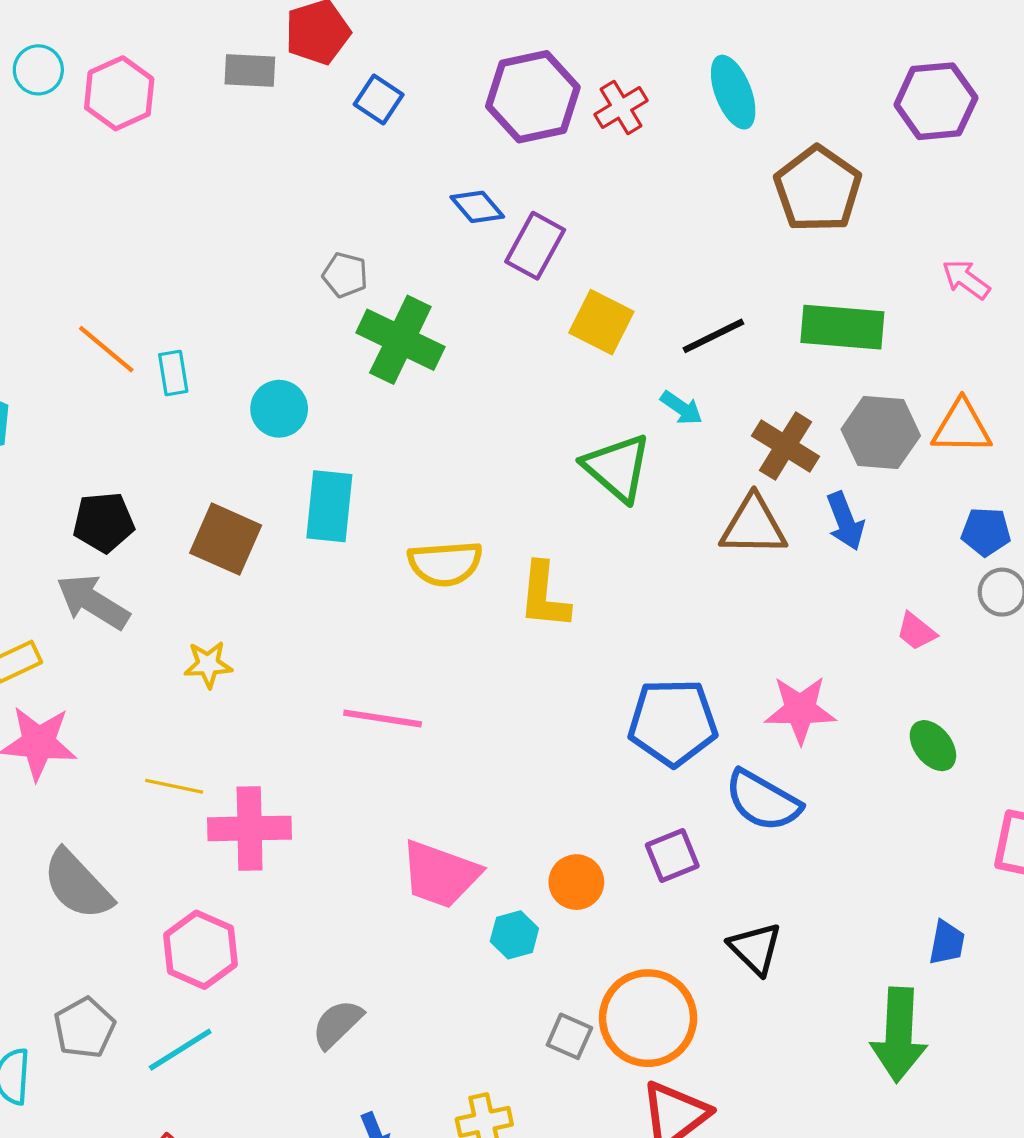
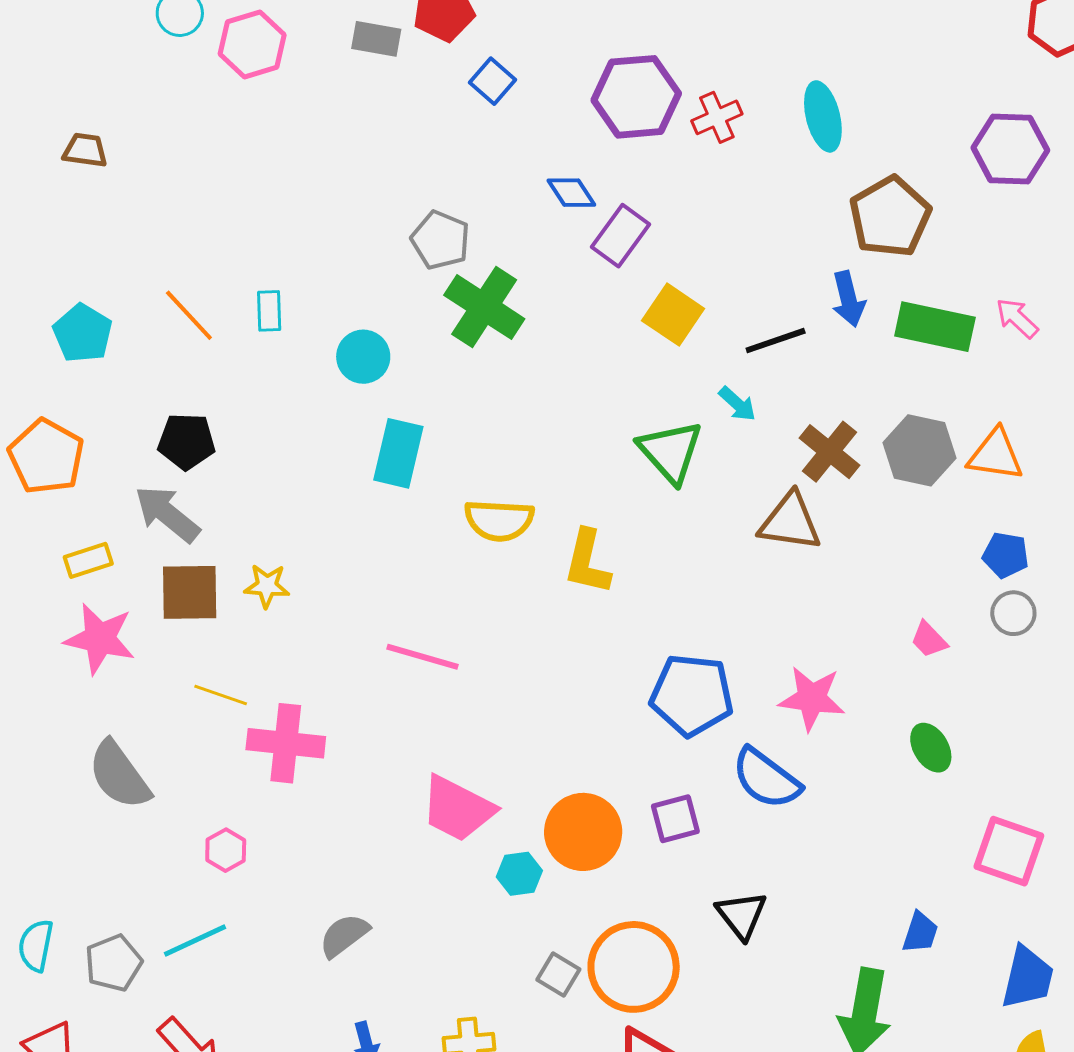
gray pentagon: (345, 275) -> (440, 240), size x1.4
green rectangle: (842, 327) -> (935, 327), moved
orange line: (106, 349) -> (189, 315), moved
blue arrow: (845, 521) -> (848, 299), moved
brown square: (226, 539) -> (190, 592), moved, turned -32
orange circle: (576, 882) -> (583, 832), size x1.5
pink hexagon: (200, 950) -> (226, 850), size x0.6
gray pentagon: (84, 1028) -> (114, 963), moved

